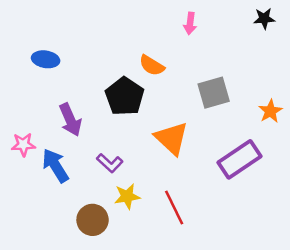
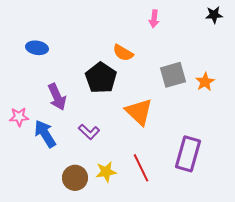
orange star: (270, 111) -> (205, 82), moved
purple rectangle: (239, 159) -> (188, 154), moved, turned -40
yellow star: (127, 196) -> (106, 172), moved

